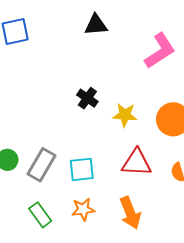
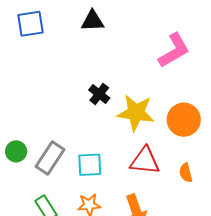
black triangle: (96, 25) -> (93, 21), moved
yellow star: (125, 115) -> (136, 113), size x1.5

